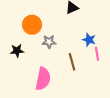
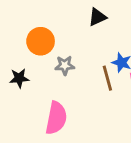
brown line: (72, 62) -> (107, 78), moved

